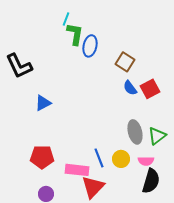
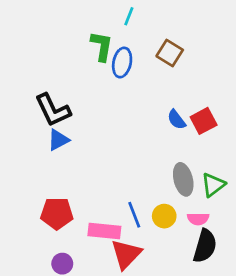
cyan line: (66, 19) -> (129, 16), moved
brown square: (125, 62) -> (170, 53), moved
black L-shape: (19, 66) -> (53, 110), moved

